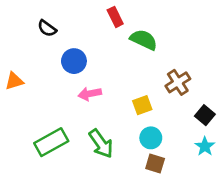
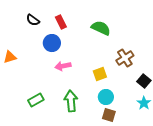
red rectangle: (115, 17) -> (61, 22), moved
green rectangle: (51, 142) -> (36, 100), size x0.7
green arrow: (101, 144) -> (71, 101), turned -150

